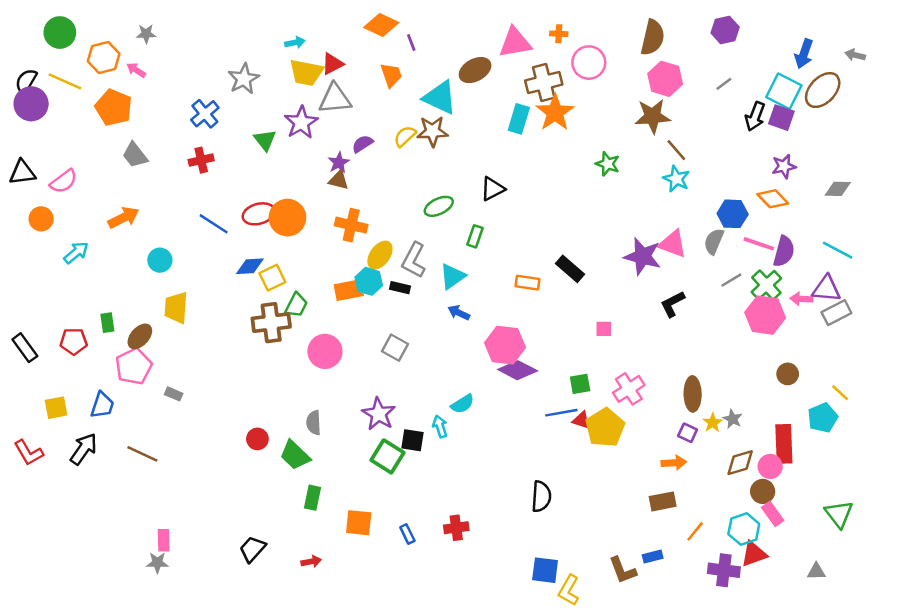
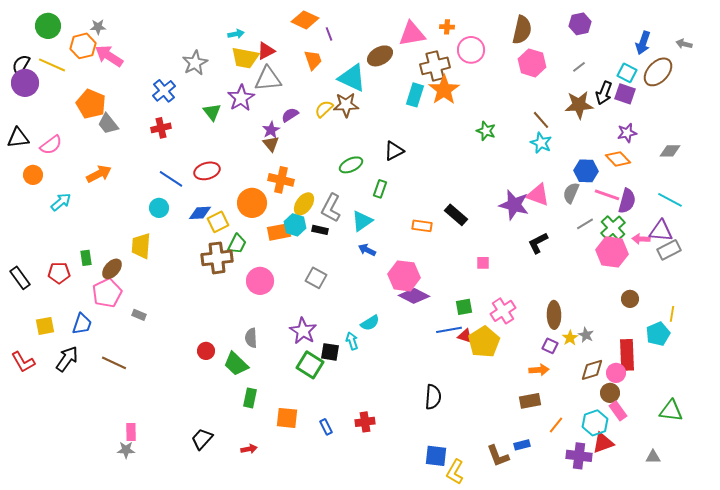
gray star: (146, 34) -> (98, 27), moved
pink arrow: (136, 70) -> (109, 56), size x1.8
cyan square: (784, 91) -> (627, 73), size x0.7
orange pentagon: (114, 108) -> (91, 104), moved
brown star: (653, 116) -> (579, 105), moved
brown triangle: (339, 180) -> (271, 144), turned 36
orange circle: (287, 218) -> (252, 203), moved
cyan circle: (160, 260) -> (159, 208), moved
yellow line: (840, 393) -> (672, 314), turned 56
green triangle: (839, 514) -> (671, 411), turned -45

